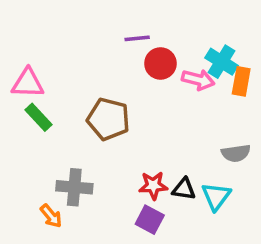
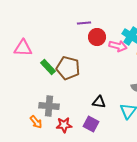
green rectangle: (38, 117) -> (48, 67), moved
red star: (153, 185) -> (64, 125), moved
black triangle: (184, 189) -> (99, 102), moved

